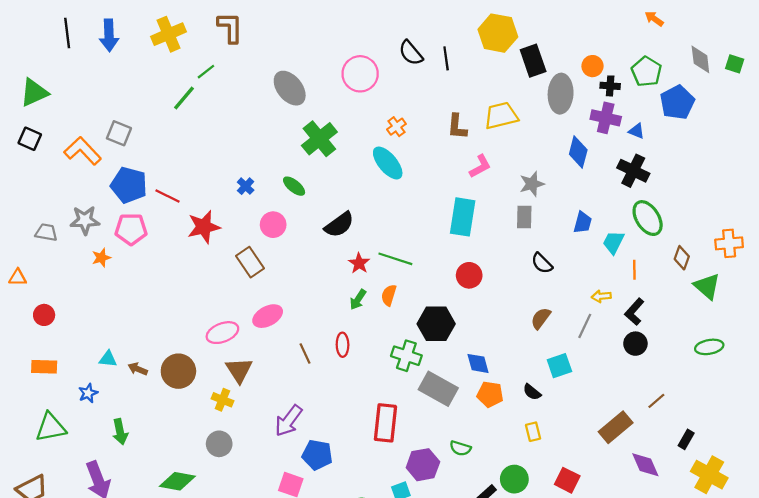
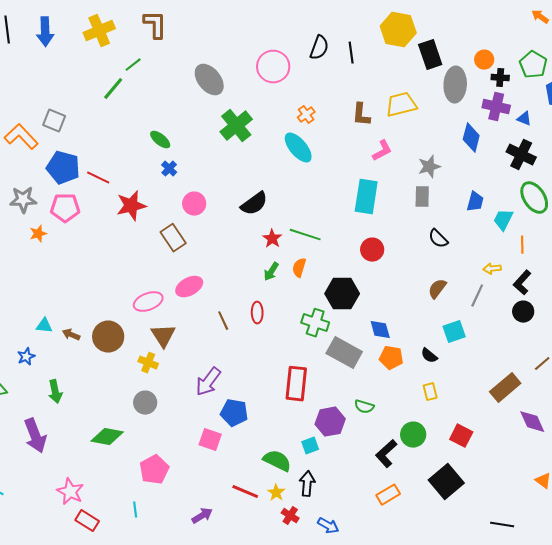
black semicircle: (411, 53) -> (319, 48), turned -120
green ellipse: (294, 186) -> (160, 140), moved

